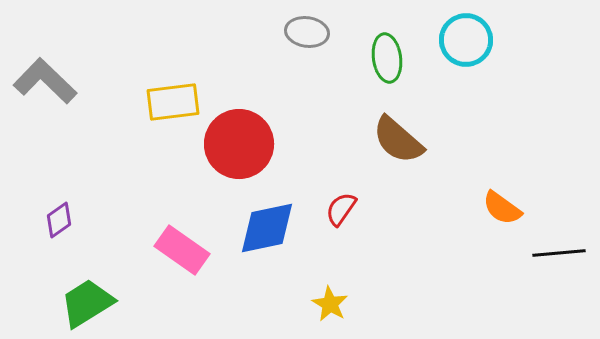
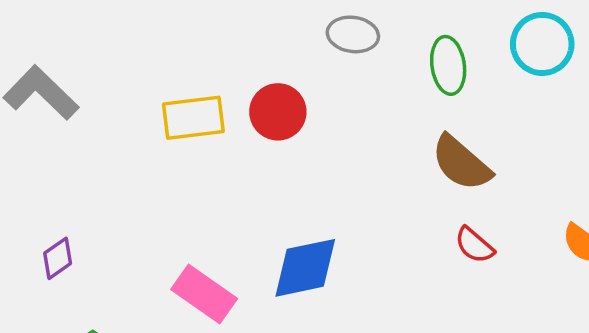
red circle: (239, 144) -> (278, 112), moved, size x0.7
red semicircle: (341, 209) -> (474, 245), moved, turned -84

